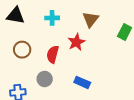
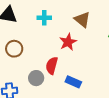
brown triangle: (91, 19) -> (82, 20), turned -30
red semicircle: (53, 54) -> (52, 66), moved

